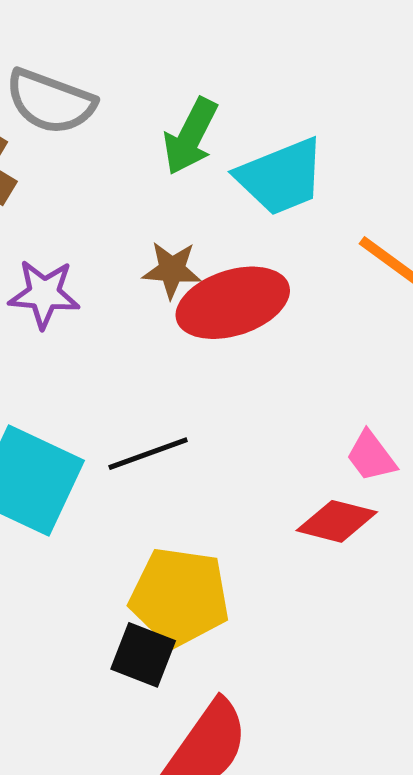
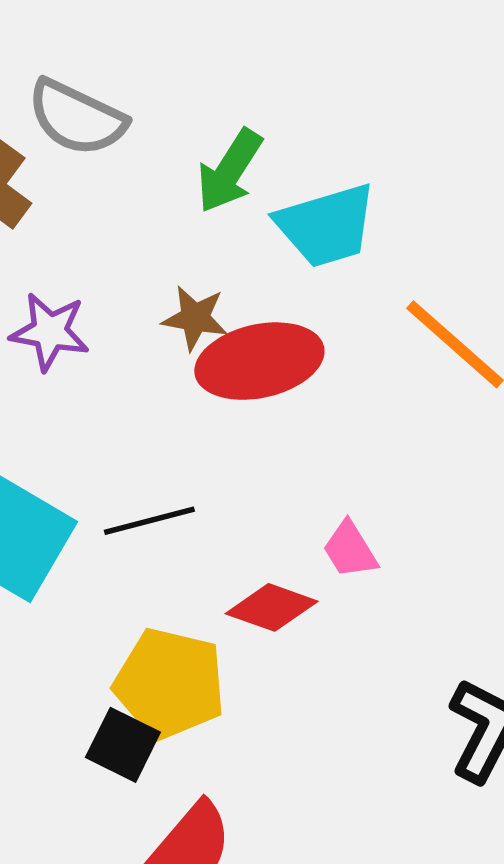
pink trapezoid: (371, 456) -> (350, 550), moved
red diamond: (337, 521) -> (272, 607), moved

